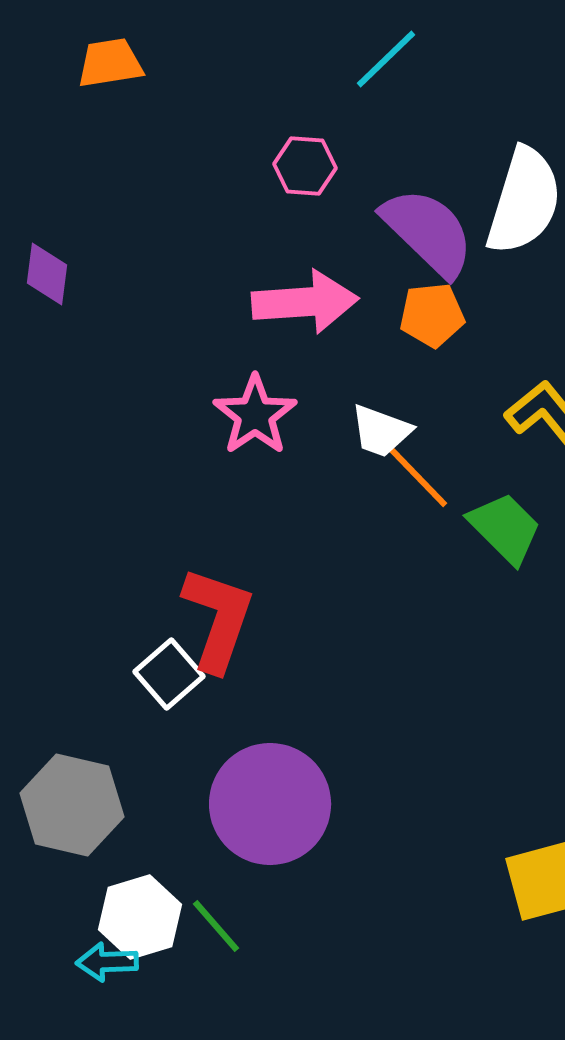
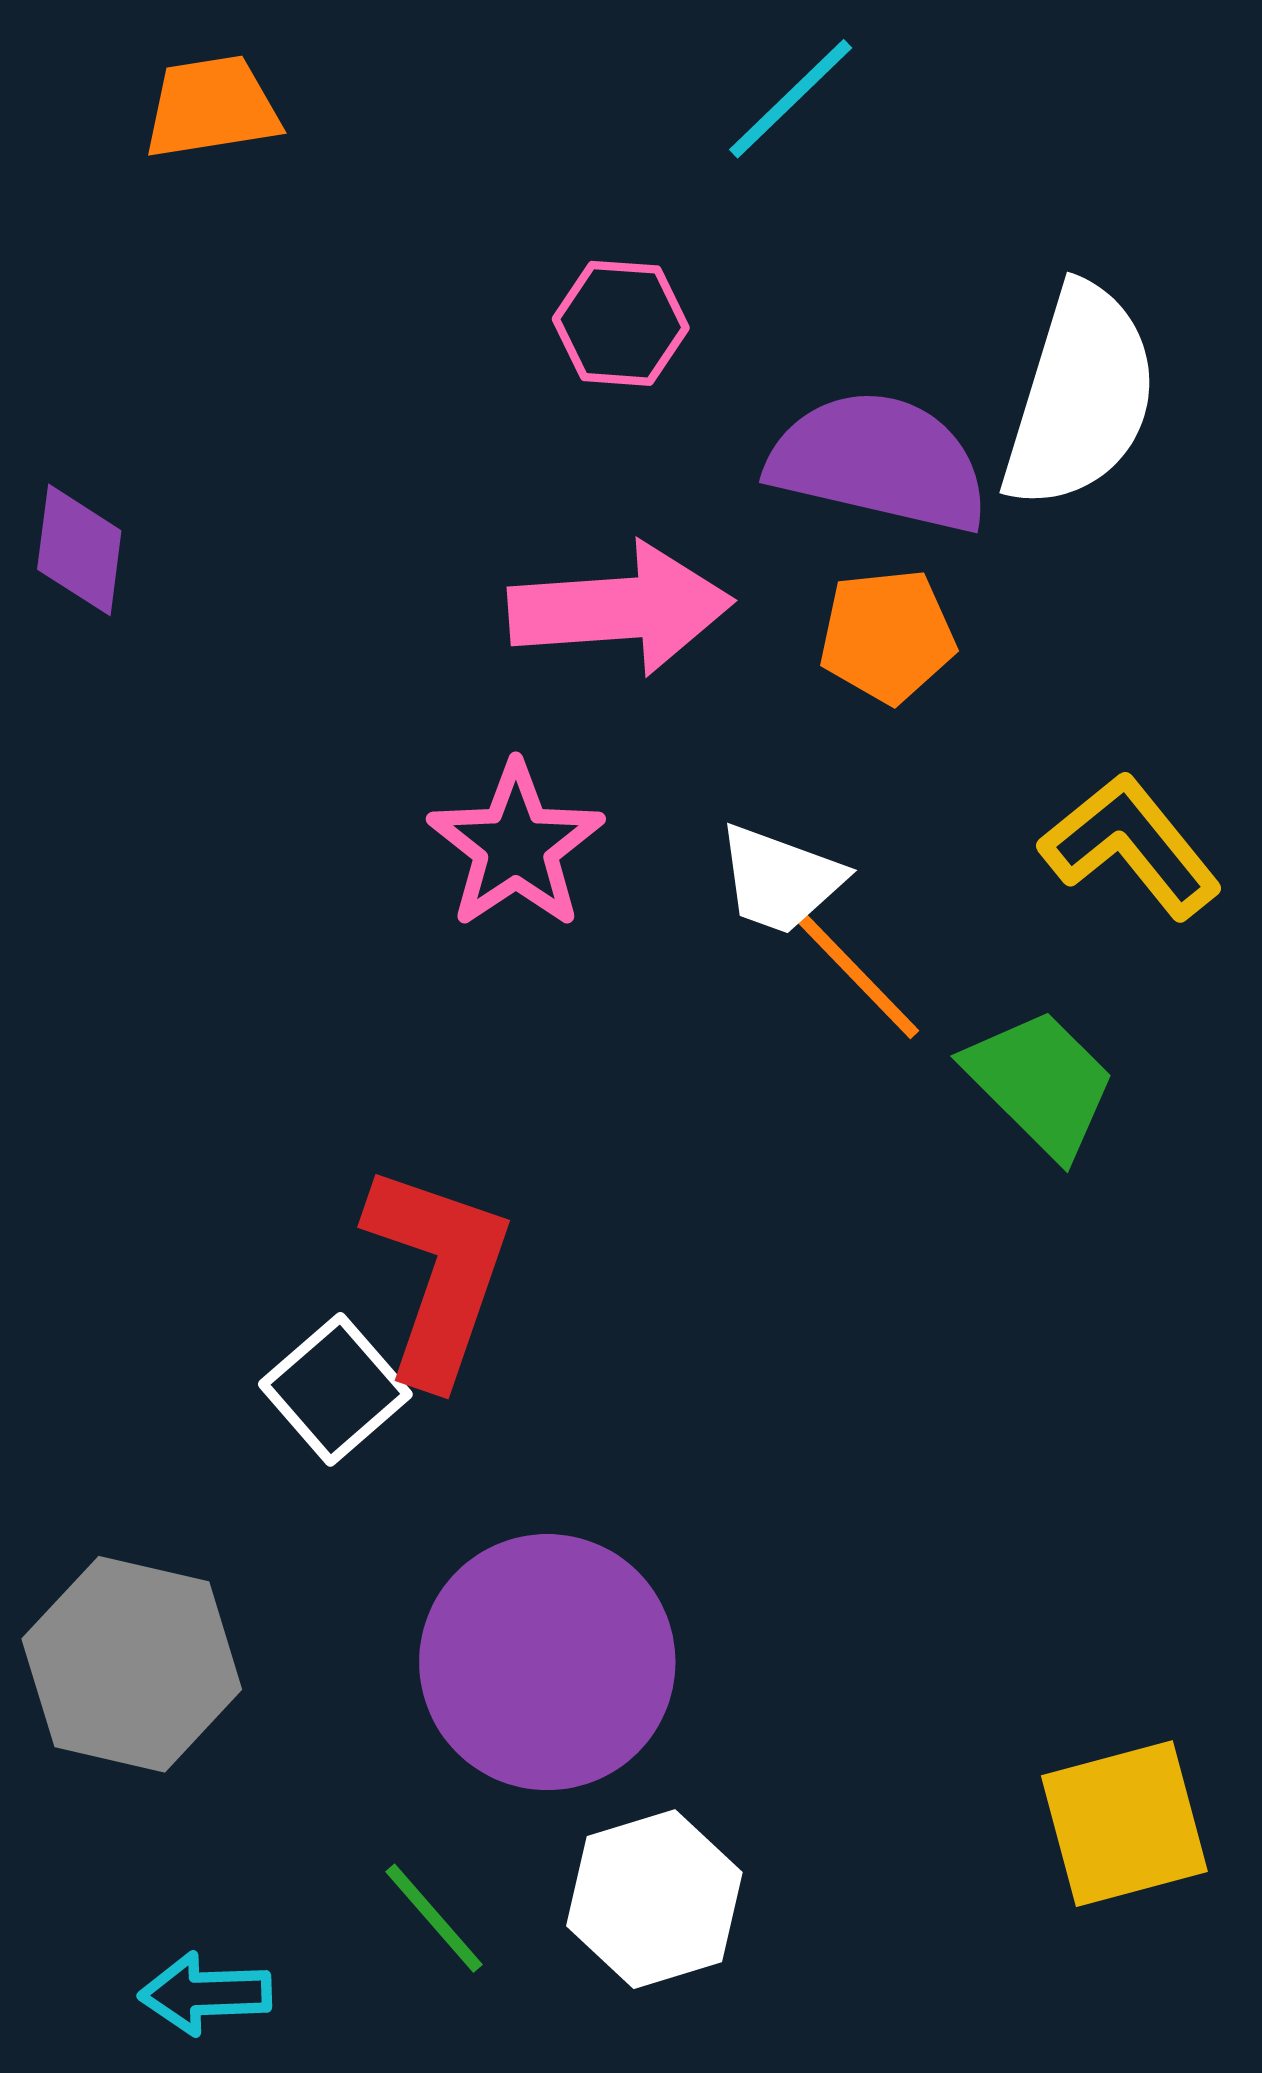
purple semicircle: (428, 232) -> (879, 462), turned -31
white hexagon: (140, 917) -> (654, 1899), moved

